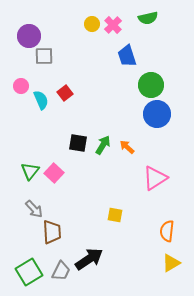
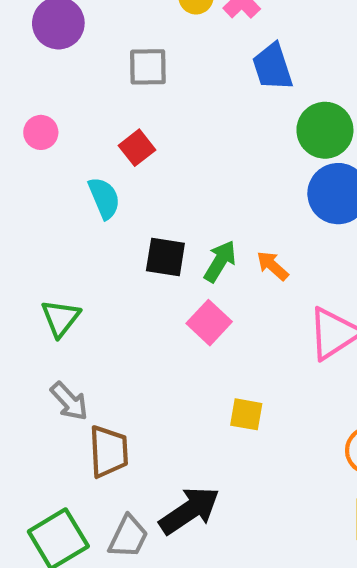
gray square: (44, 56) -> (148, 67), moved
cyan semicircle: (41, 100) -> (104, 198), moved
pink square: (54, 173) -> (209, 323), moved

